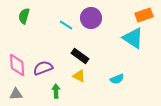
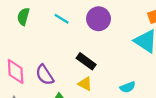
cyan line: (66, 25) -> (62, 19), moved
purple semicircle: (43, 68) -> (45, 75), turned -102

